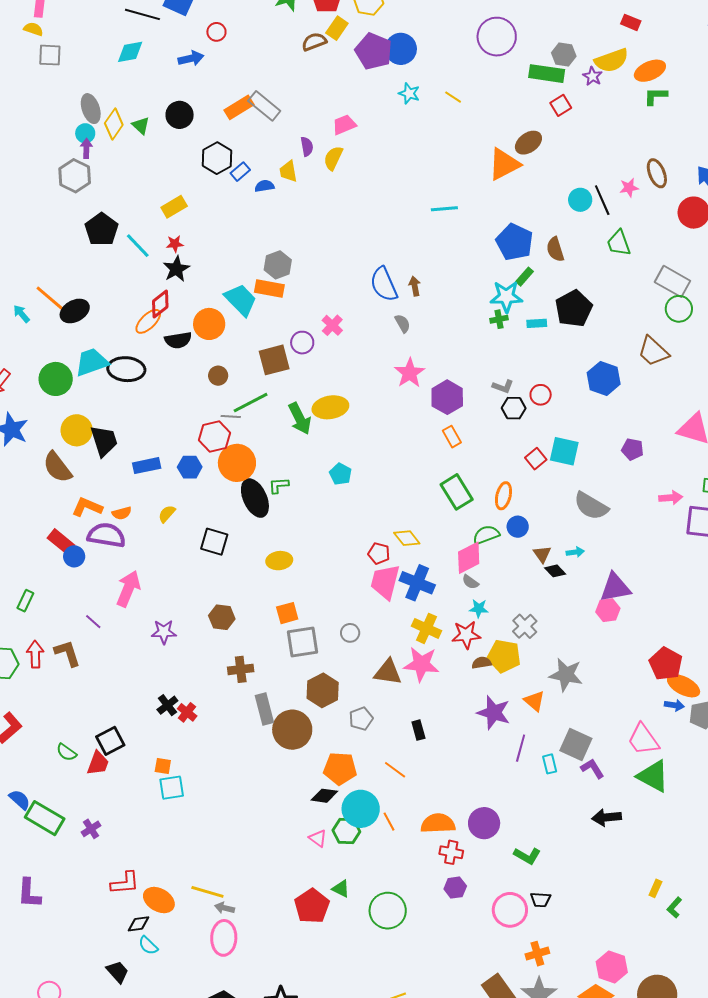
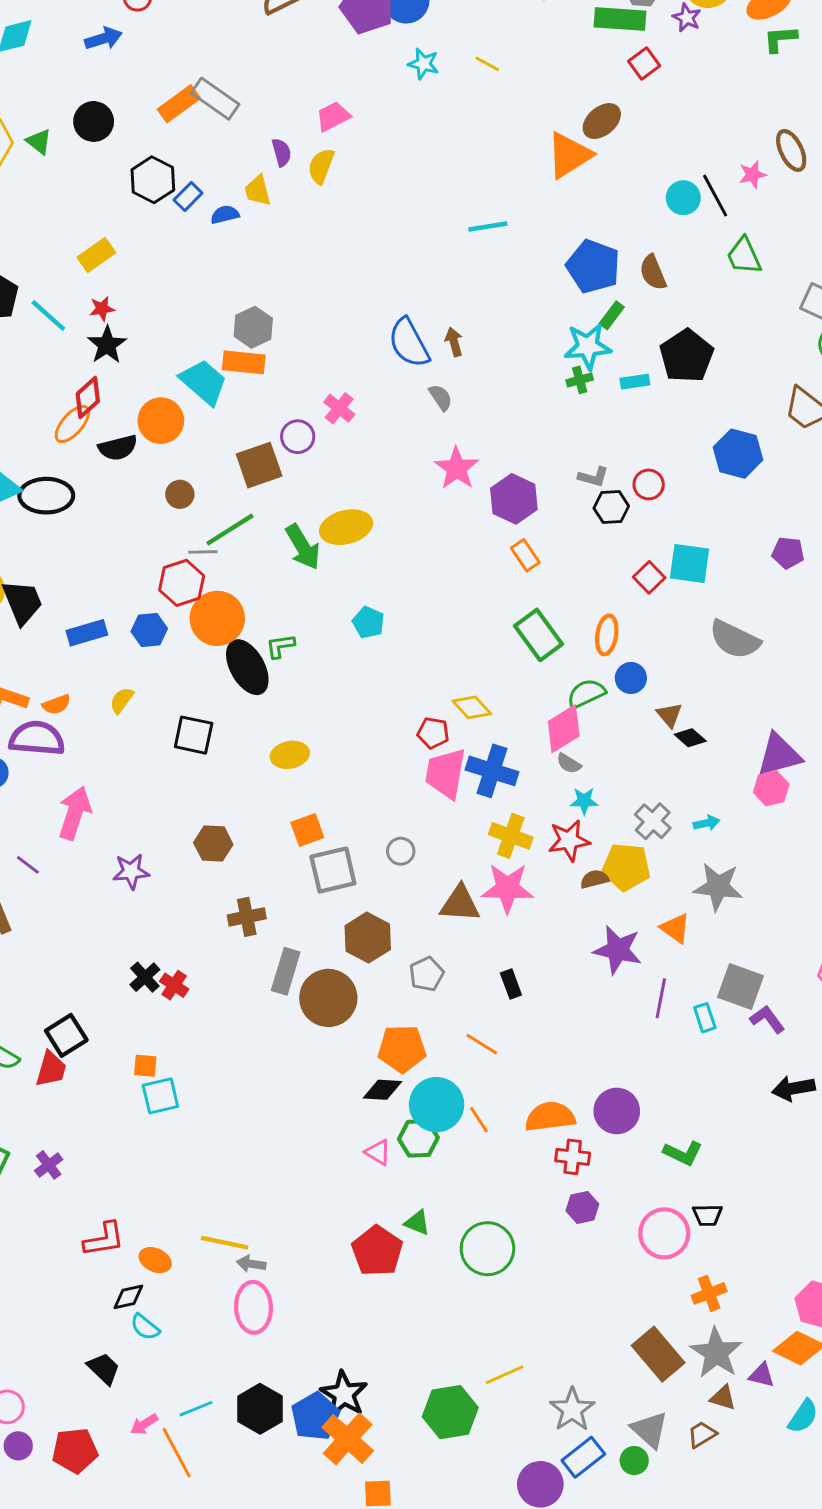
cyan arrow: (575, 552) -> (707, 823), moved
gray rectangle: (264, 709) -> (286, 971), turned 36
orange ellipse: (159, 900) -> (155, 1260), size x0.7

